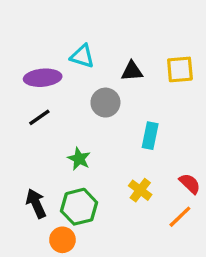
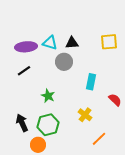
cyan triangle: (82, 56) -> (50, 43), moved
black triangle: (132, 71) -> (72, 43), moved
red semicircle: (190, 184) -> (115, 100), moved
orange line: (180, 217) -> (99, 139), moved

